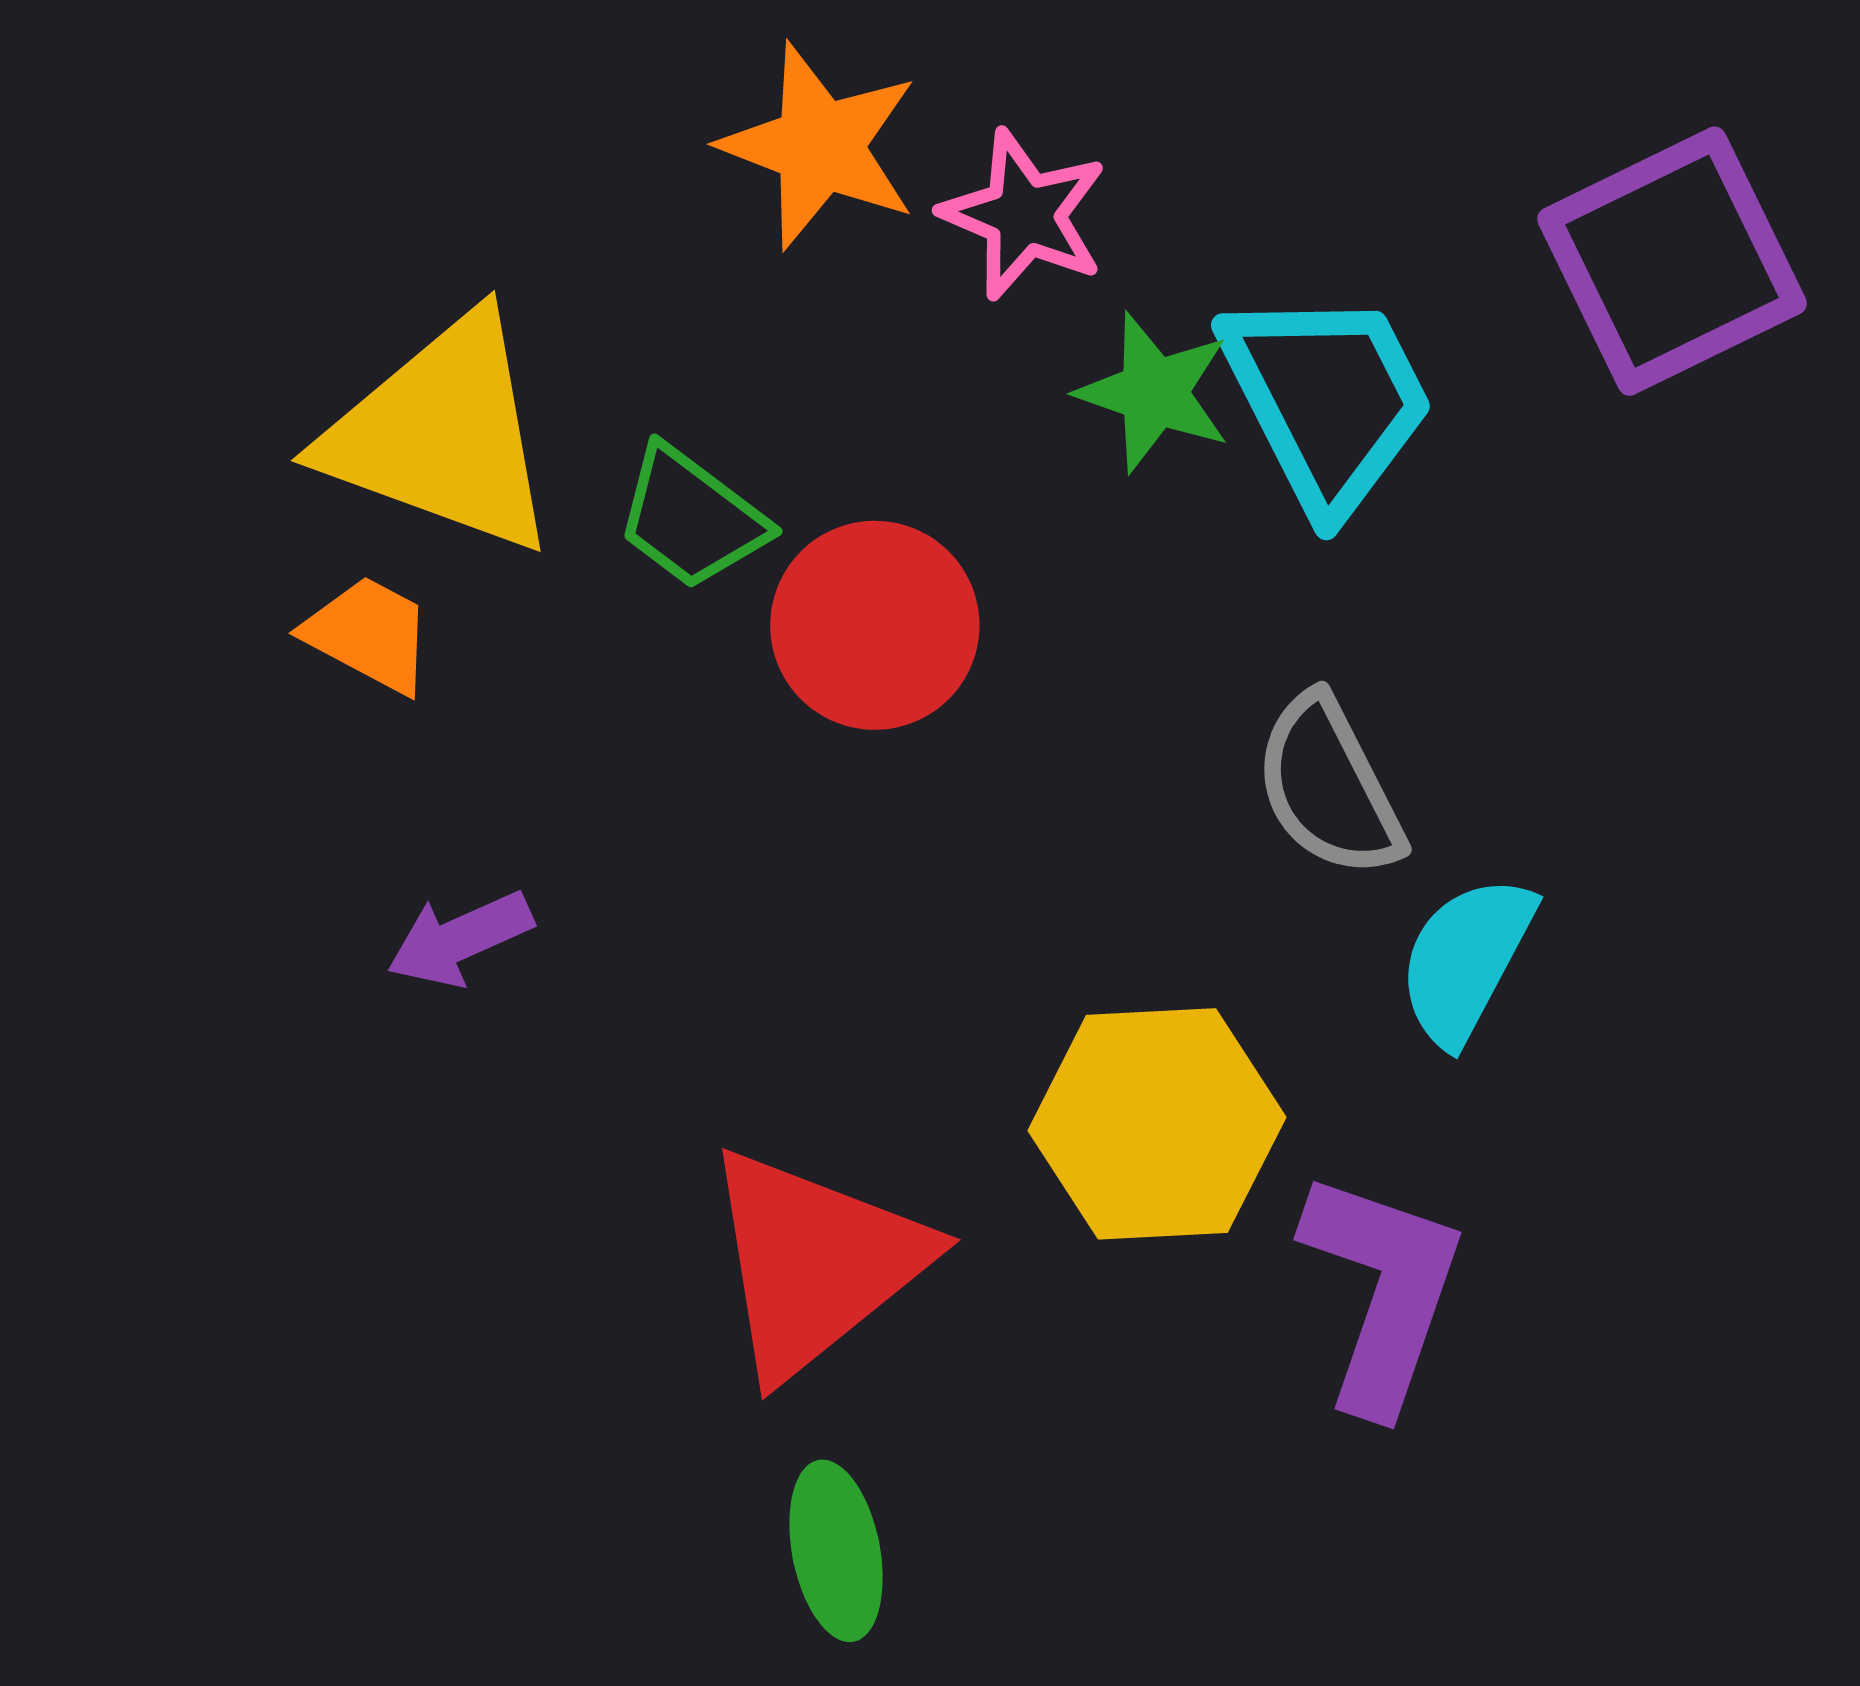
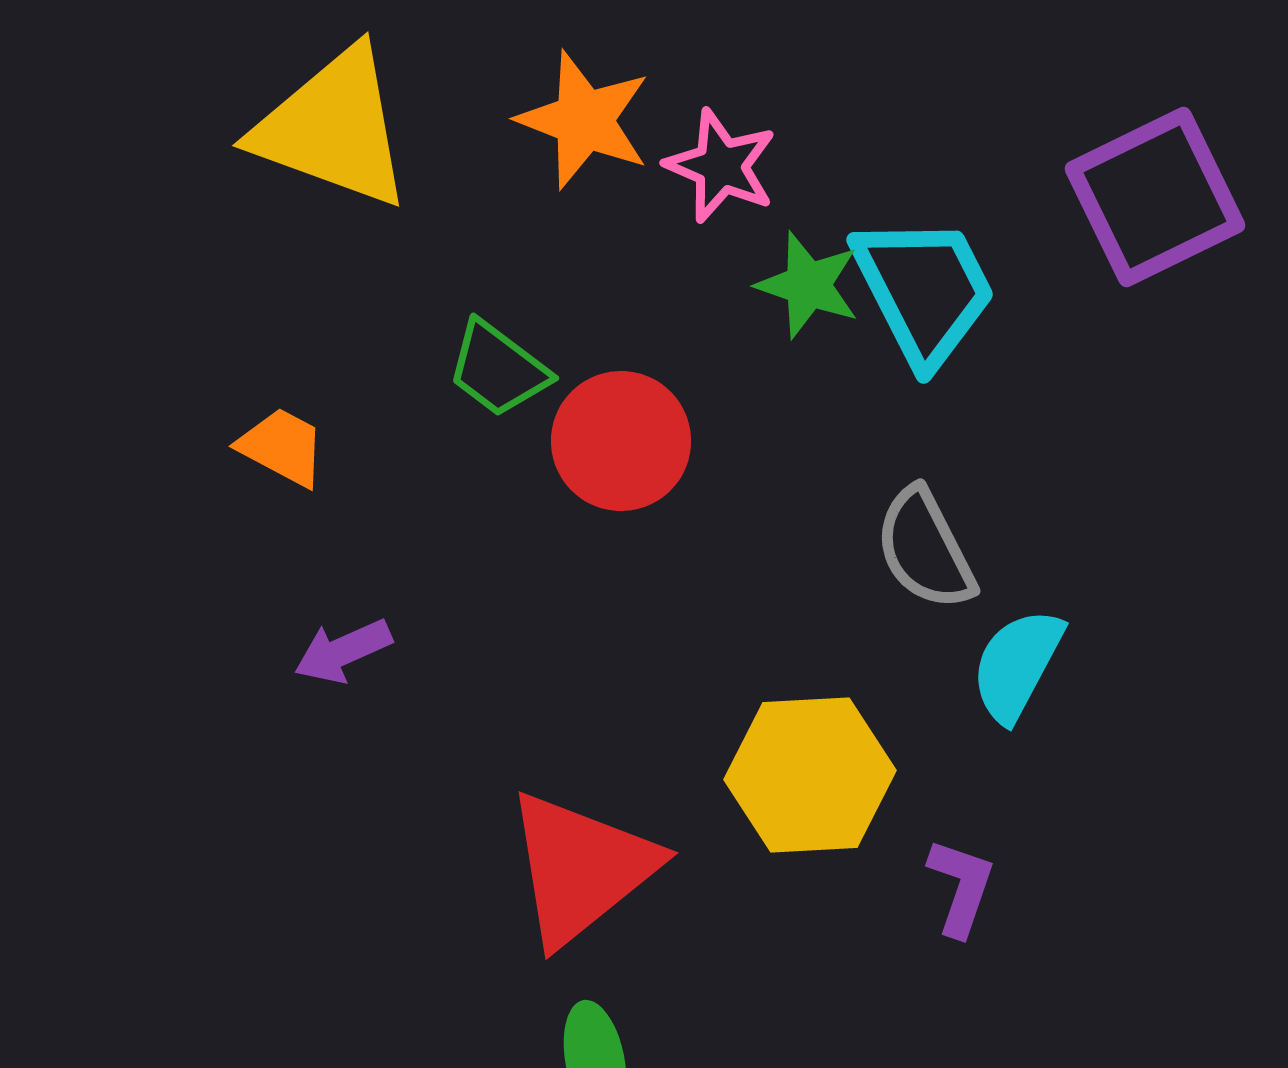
yellow triangle: (442, 434) -> (333, 128), moved
purple L-shape: (1382, 1291) -> (961, 887), size x0.6

